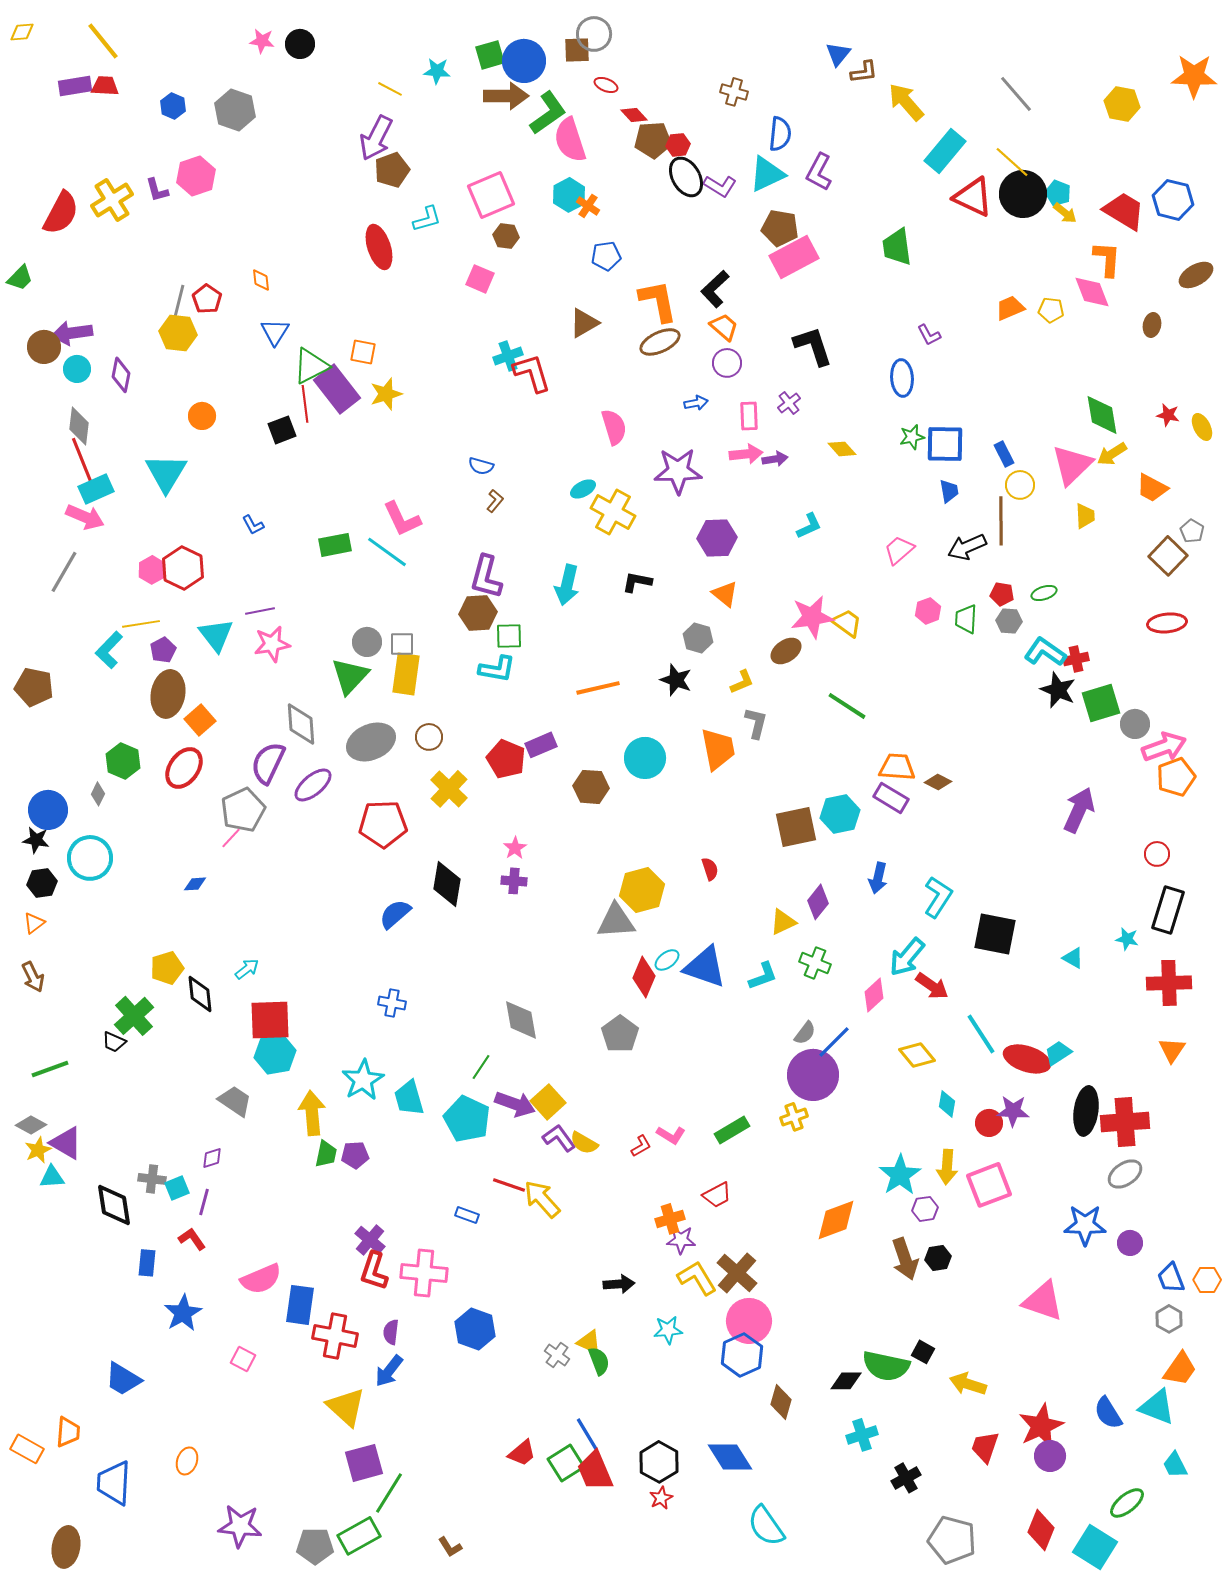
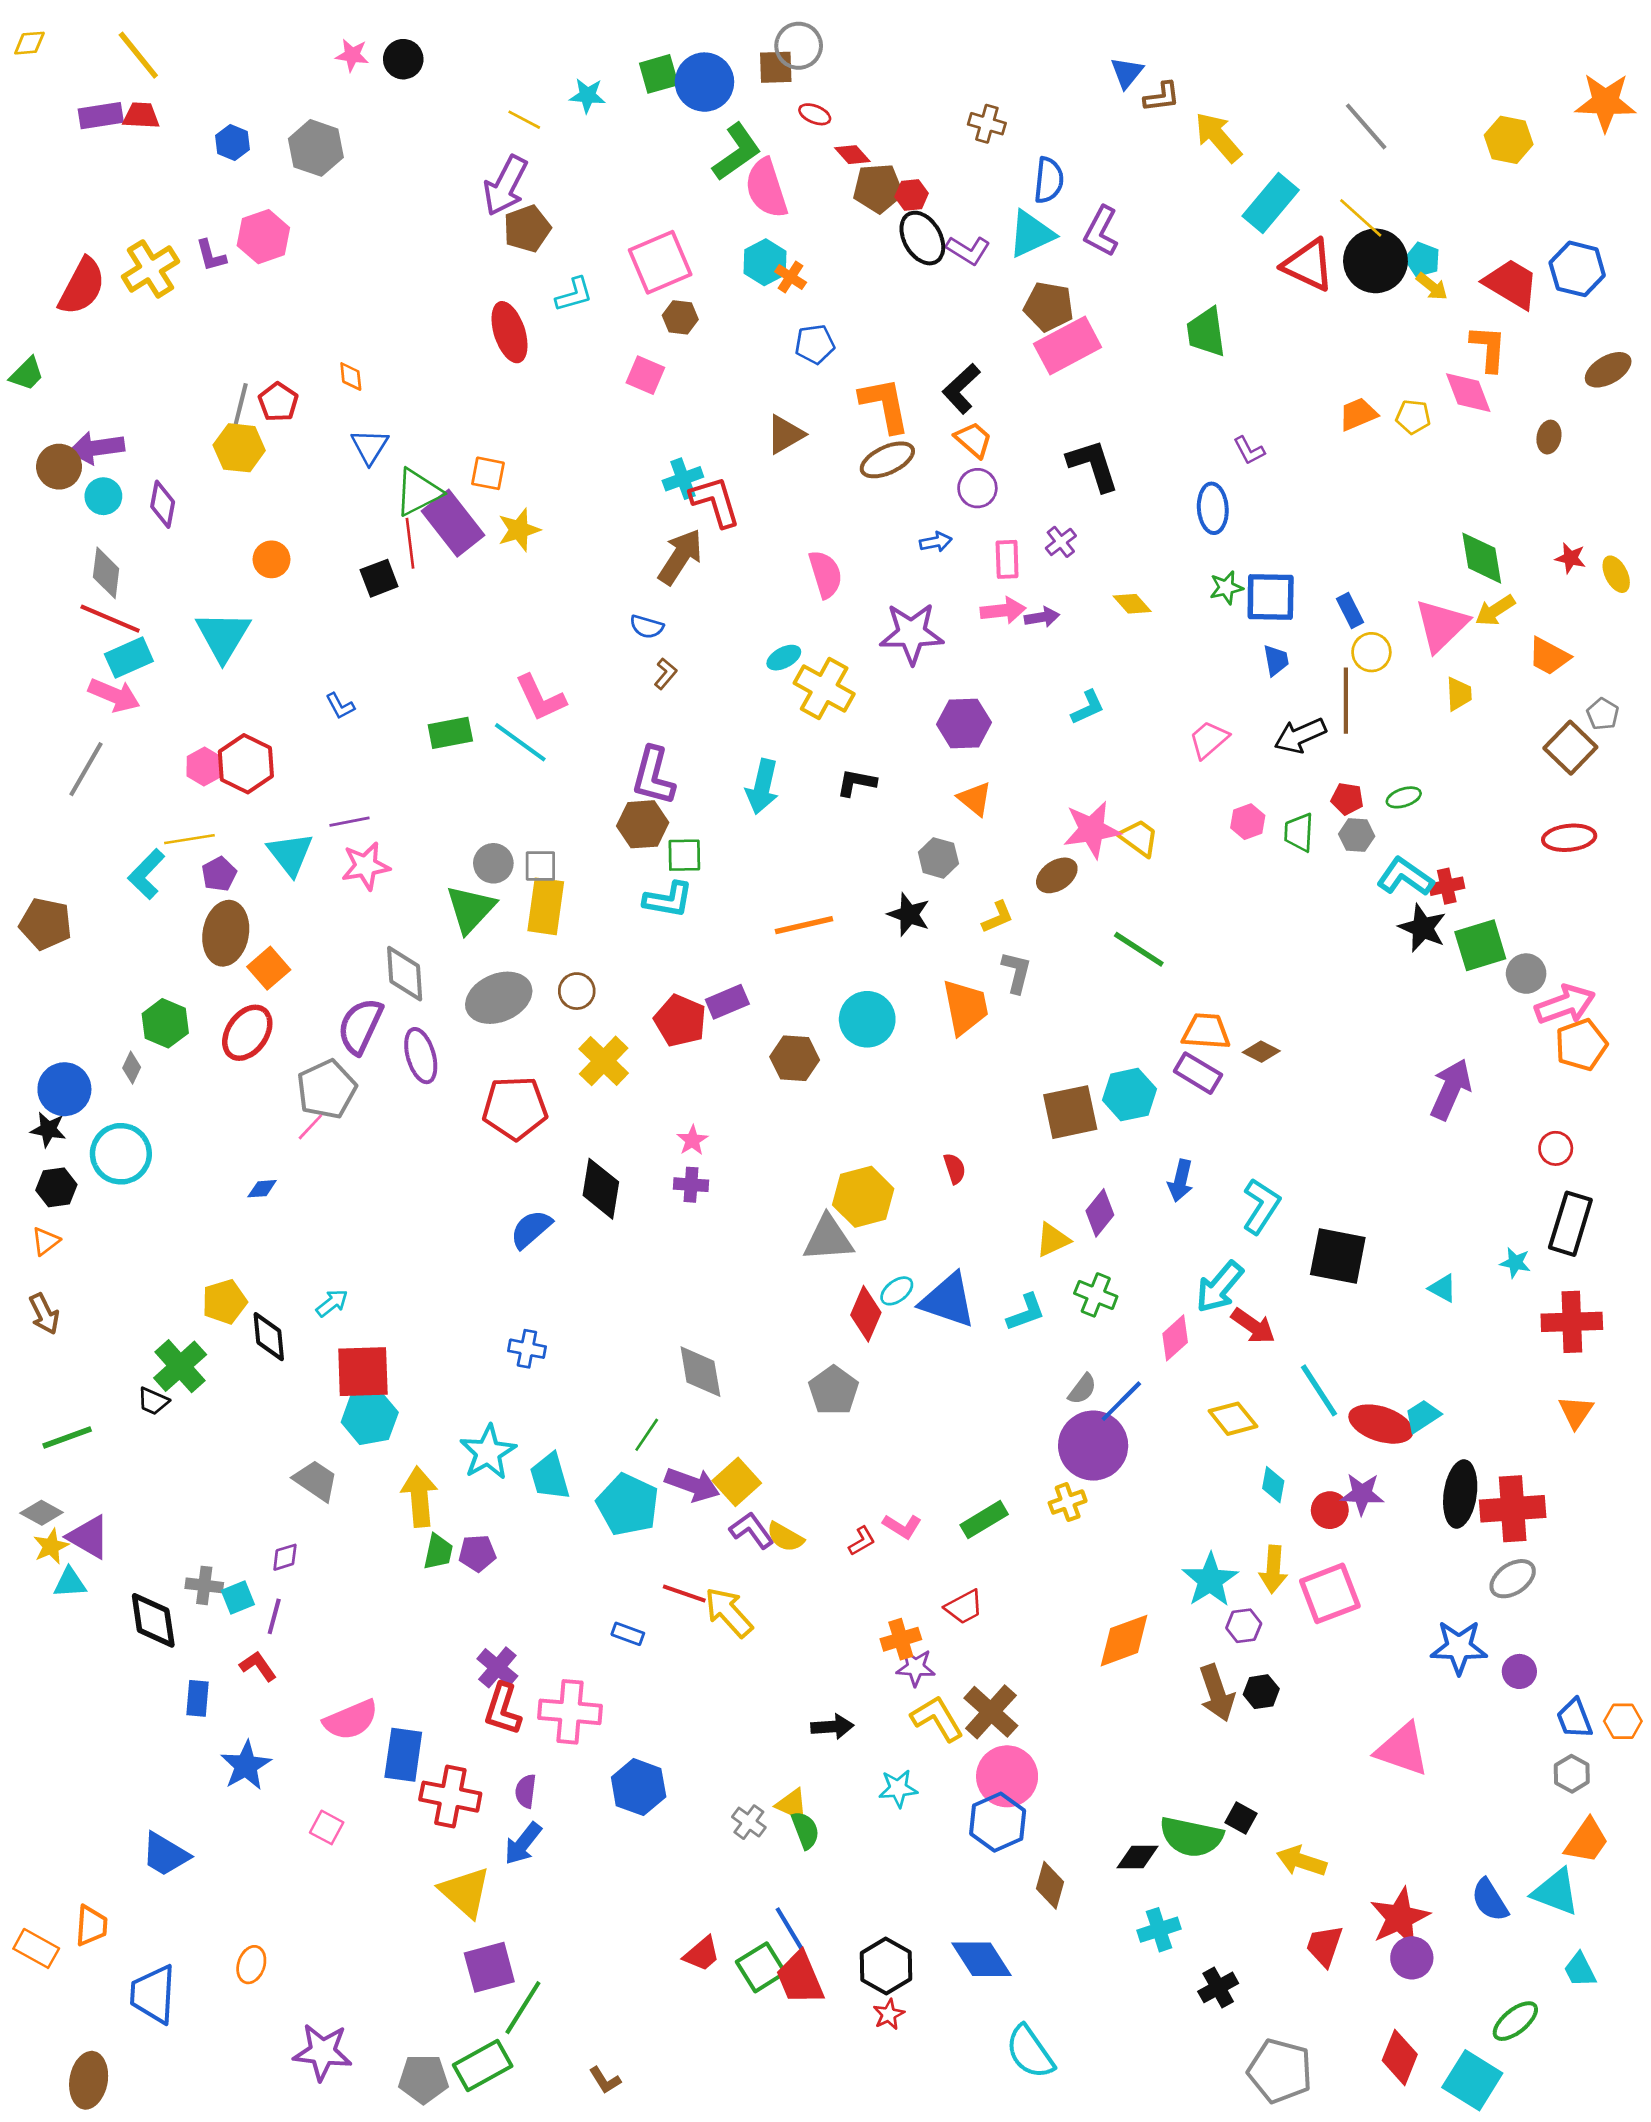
brown arrow: (506, 96) -> (680, 557), moved, turned -57
red line: (82, 460) -> (110, 619), turned -45
purple ellipse: (313, 785) -> (421, 1056), turned -66

